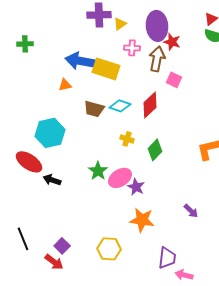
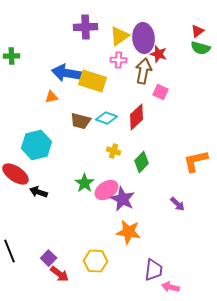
yellow triangle: (120, 24) -> (120, 36), moved, size x1.5
purple star: (136, 187) -> (122, 199), size x1.4
purple arrow: (191, 211) -> (178, 204), moved
red arrow: (54, 262) -> (60, 274), moved

